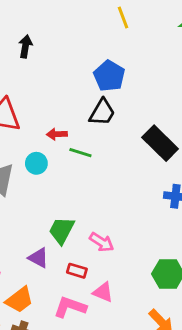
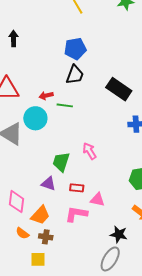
blue pentagon: (109, 76) -> (75, 49), turned -30
cyan circle: (36, 163) -> (35, 118), size x1.5
pink arrow: (102, 242) -> (90, 151), moved, turned -144

